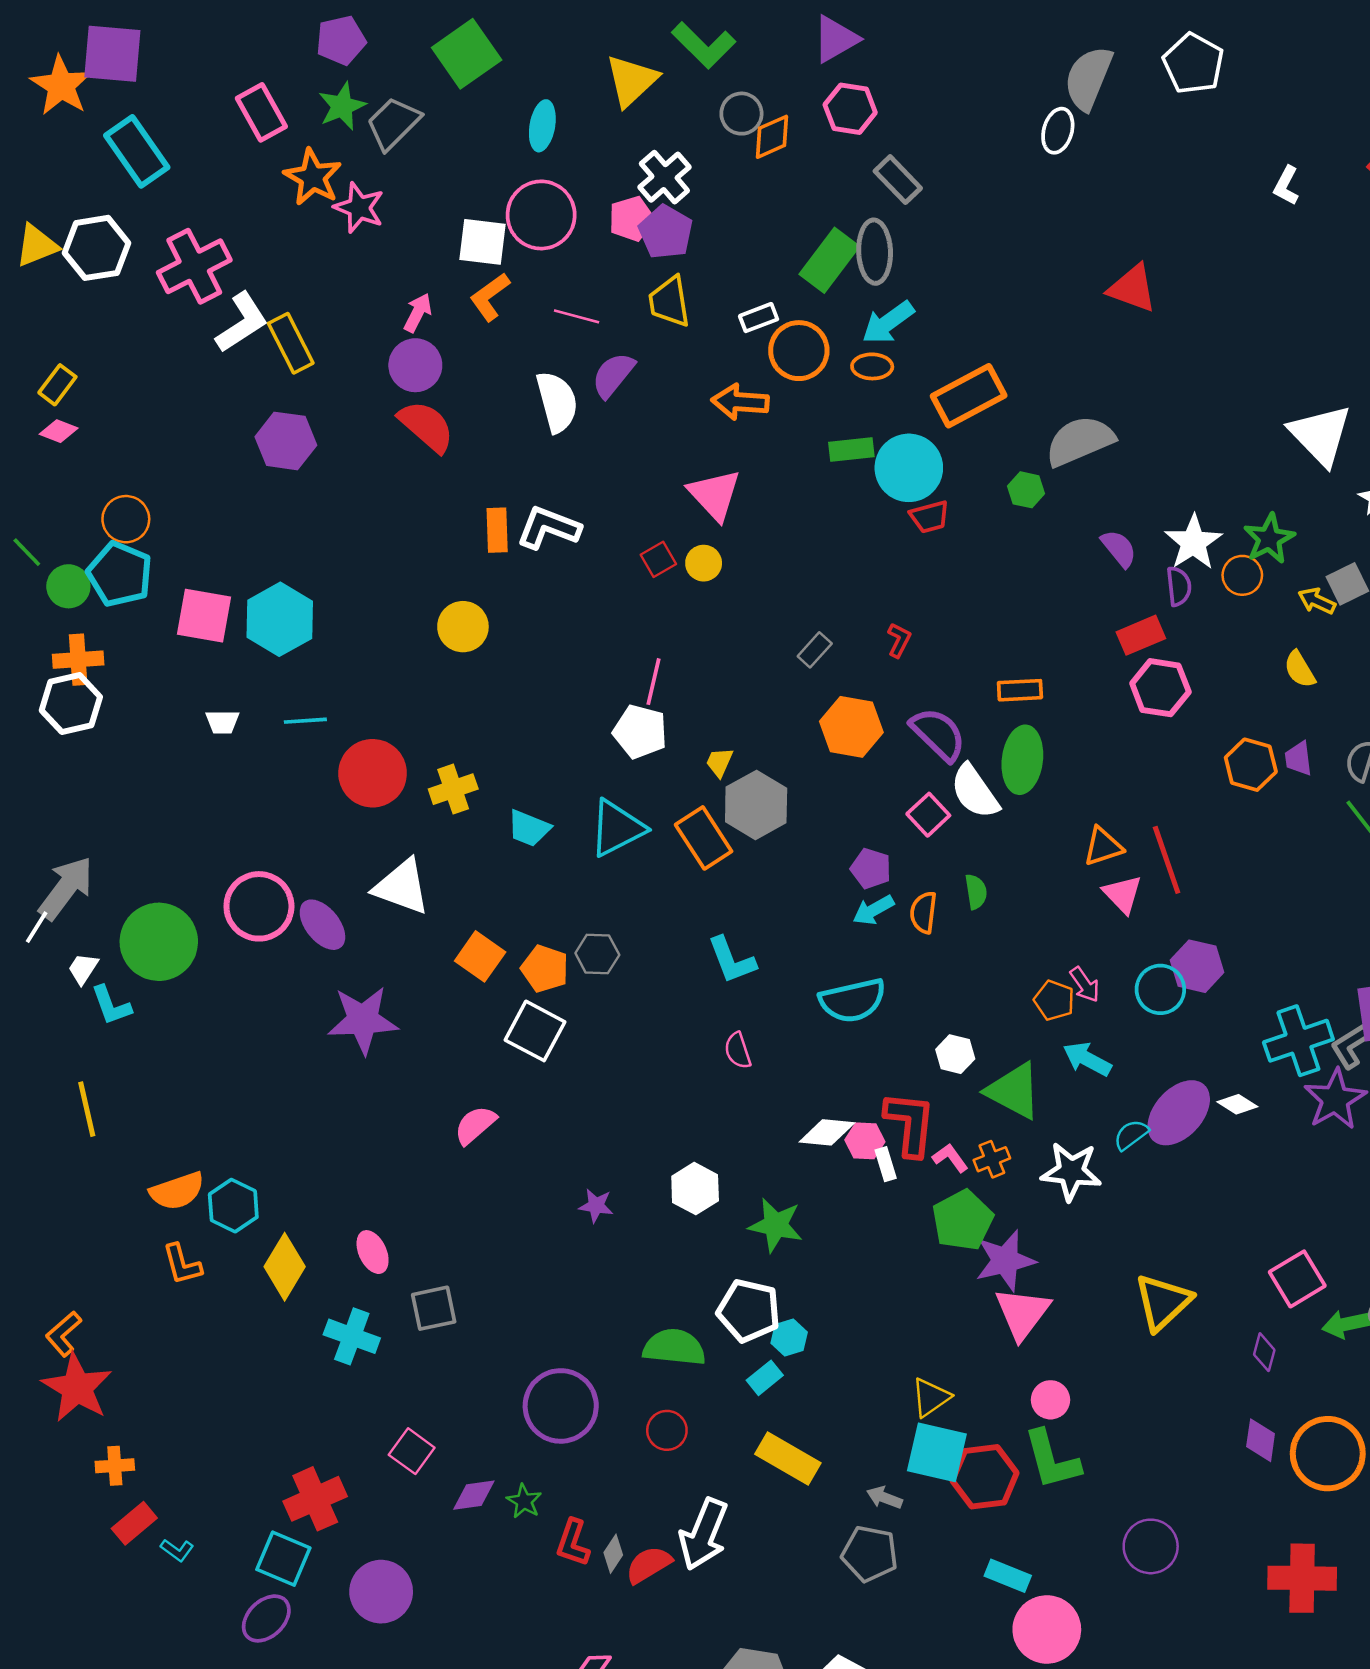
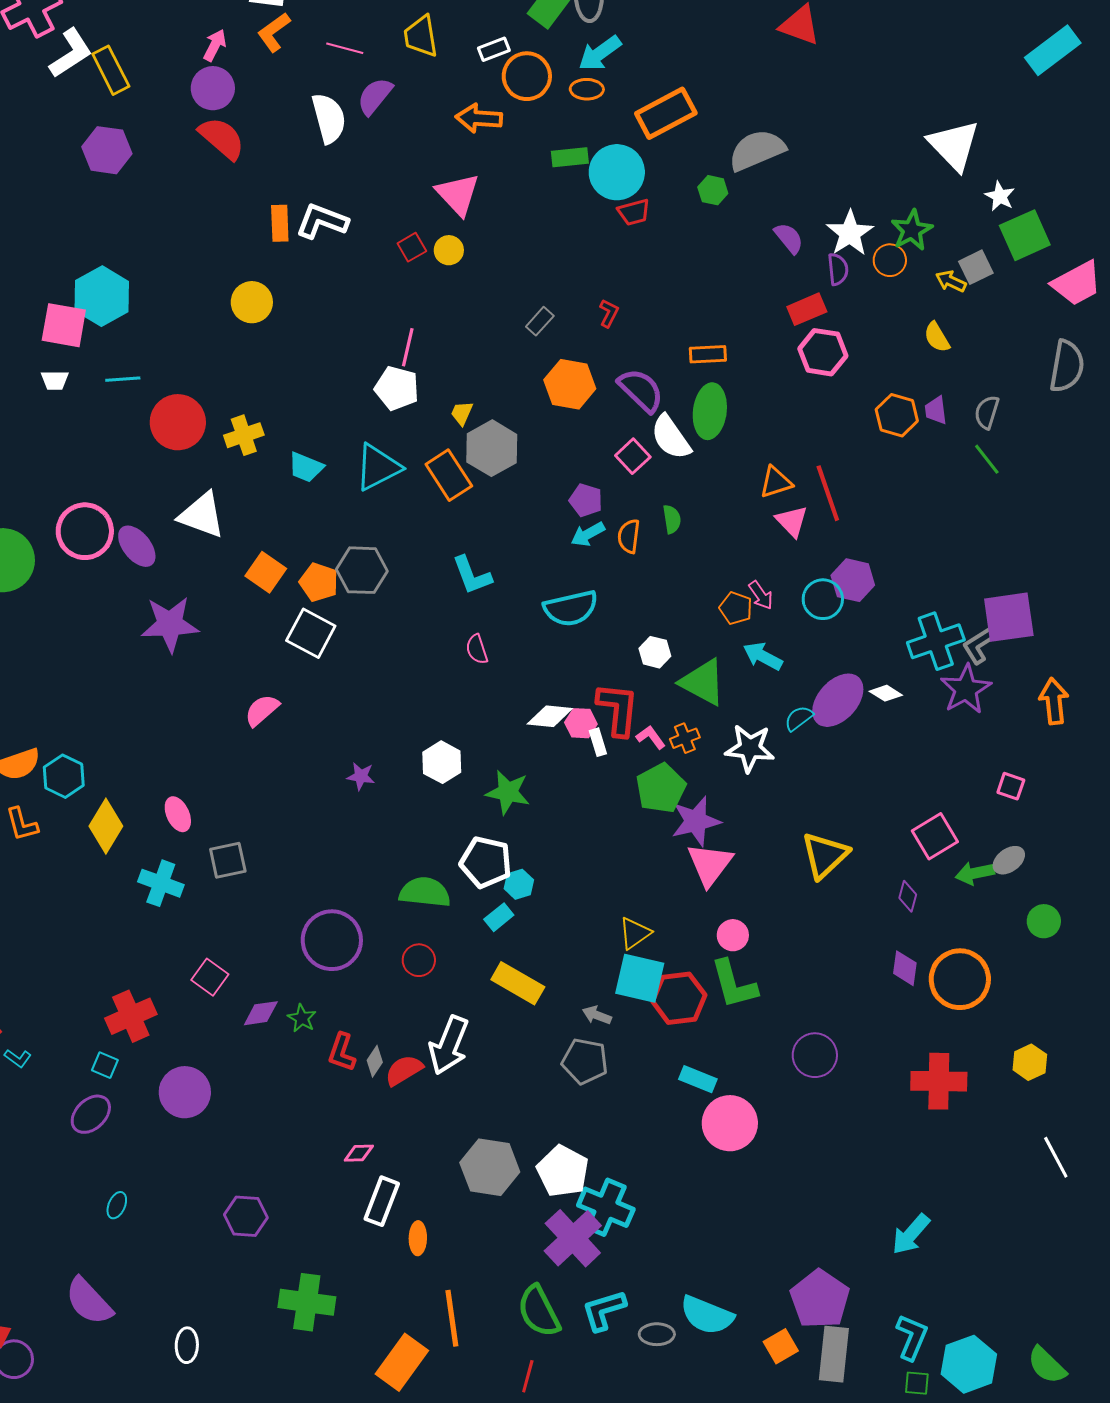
pink square: (204, 616) -> (64, 325), moved
gray hexagon: (597, 954) -> (362, 570), size x1.4
cyan square: (283, 1559) -> (105, 1065), size x0.6

